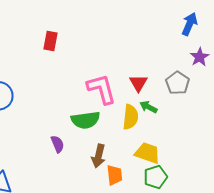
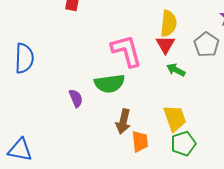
yellow semicircle: (130, 117) -> (168, 23), moved
purple semicircle: (57, 144) -> (76, 98), moved
yellow trapezoid: (147, 153) -> (175, 118), turned 52

